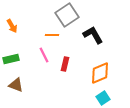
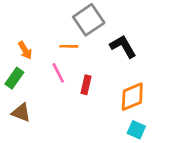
orange arrow: (12, 26) -> (25, 50), moved
green rectangle: (11, 59) -> (14, 78), turned -42
cyan square: (103, 98) -> (136, 130), turned -32

